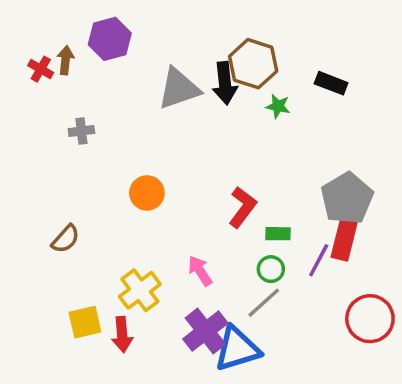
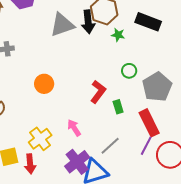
black rectangle: (331, 83) -> (148, 22), size x1.4
green rectangle: (278, 234) -> (118, 107), turned 72
red rectangle: (345, 235) -> (149, 123), moved, turned -40
purple line: (319, 260) -> (146, 146), moved
green circle: (271, 269) -> (129, 71), moved

